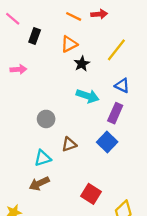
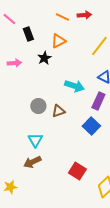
black rectangle: (35, 36) -> (28, 34), turned -40
black star: (82, 64) -> (44, 58), moved
brown triangle: (69, 144) -> (58, 111), moved
cyan triangle: (43, 158) -> (35, 140), turned -42

